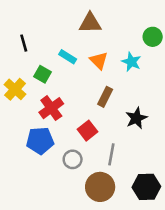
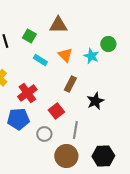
green circle: (153, 37) -> (108, 44), moved
cyan rectangle: (68, 57) -> (40, 60), moved
green square: (43, 74) -> (29, 36), moved

